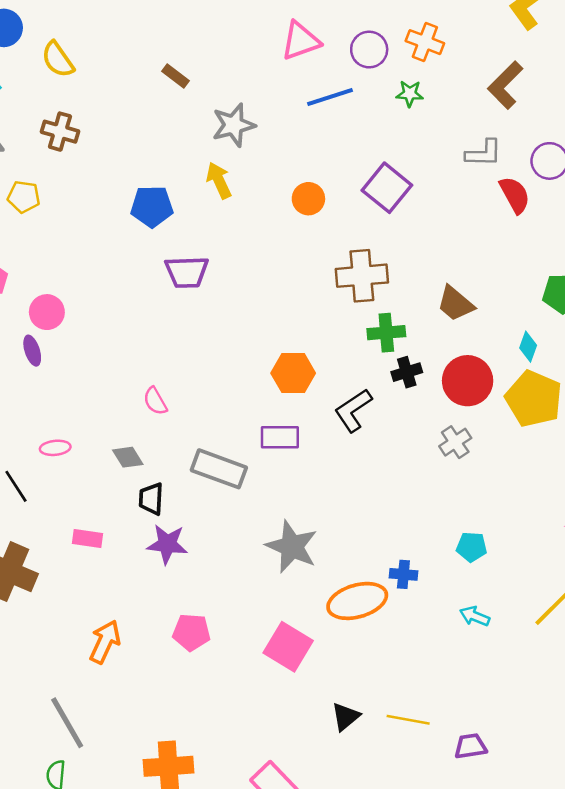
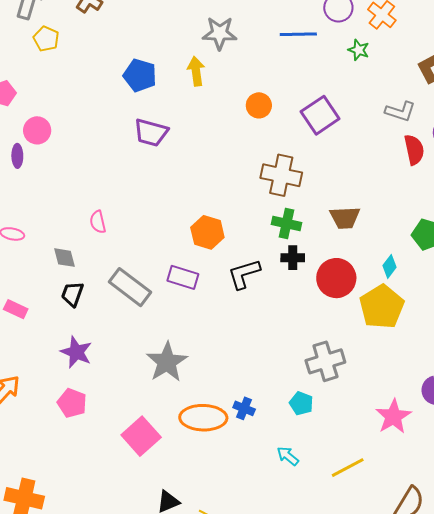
brown trapezoid: (455, 304) -> (345, 218), turned -60
gray cross: (455, 442) -> (325, 361), moved, size x1.5
purple star: (167, 544) -> (76, 352), moved

